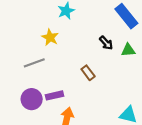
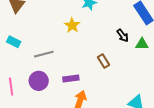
gray line: (34, 63) -> (44, 54), moved
purple circle: (32, 99) -> (39, 81), moved

